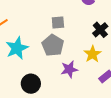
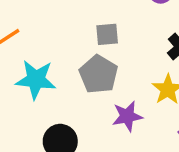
cyan star: (17, 48) -> (36, 80), turned 30

